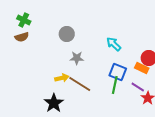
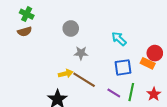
blue square: (118, 72) -> (123, 67), turned -30
green line: (115, 85) -> (131, 92), moved
purple line: (138, 87) -> (114, 93), moved

